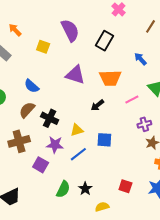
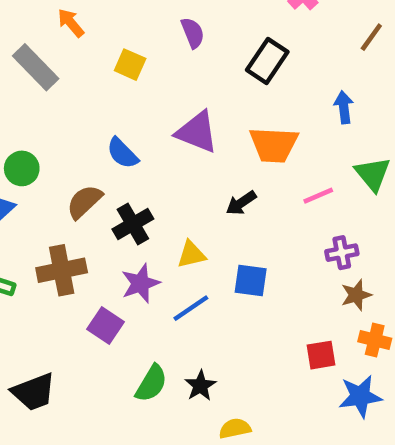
purple semicircle: (70, 30) -> (193, 33), size x0.6
blue arrow: (140, 59) -> (344, 107), turned 32
blue semicircle: (32, 86) -> (122, 153), moved
black cross: (50, 118) -> (133, 224), turned 30
purple star: (55, 145) -> (140, 283), turned -30
red square: (125, 186) -> (321, 355), moved, turned -32

